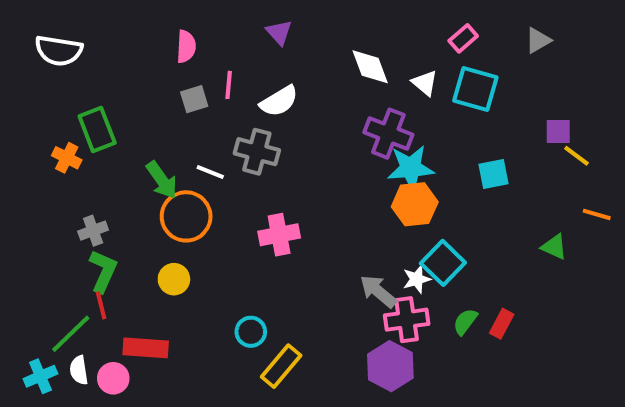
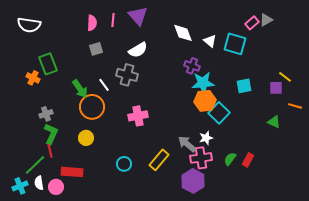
purple triangle: (279, 32) -> (138, 16), size x1.5
pink rectangle: (463, 38) -> (252, 23), moved
pink line: (229, 85) -> (113, 20), moved
purple square: (558, 131) -> (276, 88), moved
purple cross: (388, 134) -> (192, 66), size x0.7
white line: (210, 172) -> (104, 85), turned 32
cyan square: (443, 263) -> (219, 113), moved
yellow rectangle: (281, 366) -> (159, 160), moved

